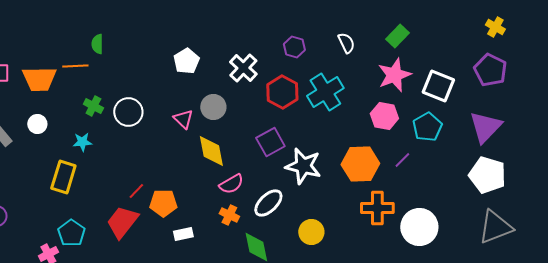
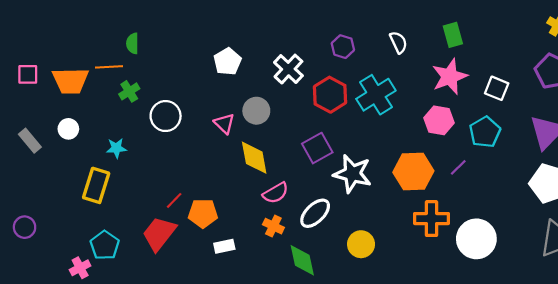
green rectangle: (397, 36) -> (453, 35), turned -60
white square: (438, 86) -> (497, 88), size x0.7
green cross: (93, 106) -> (129, 91), moved, turned 30

